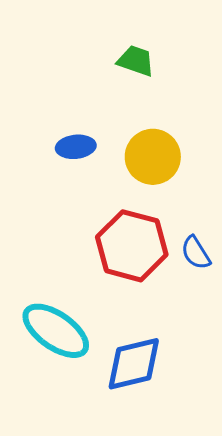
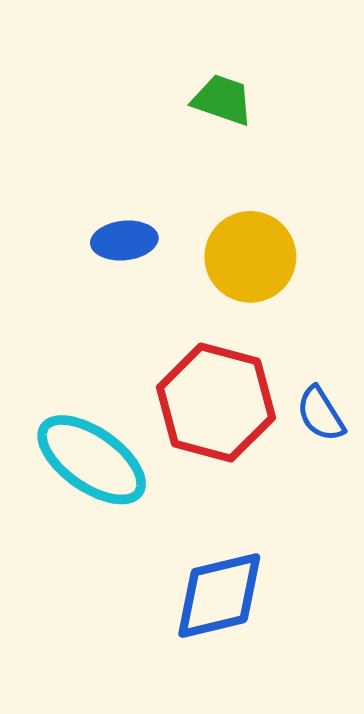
cyan ellipse: (56, 331) -> (92, 460), moved

